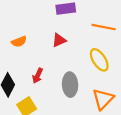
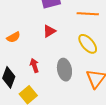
red arrow: (38, 76) -> (34, 66), turned 144

